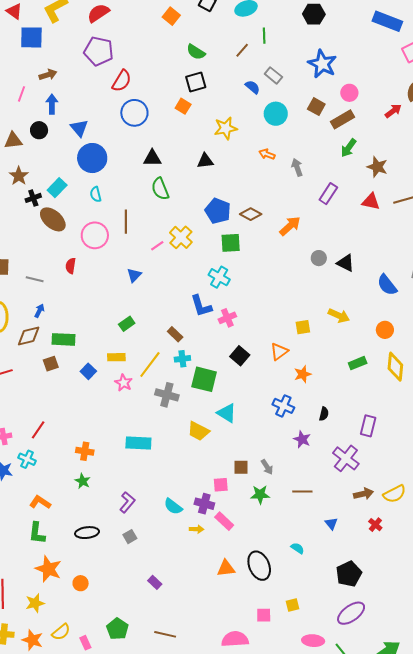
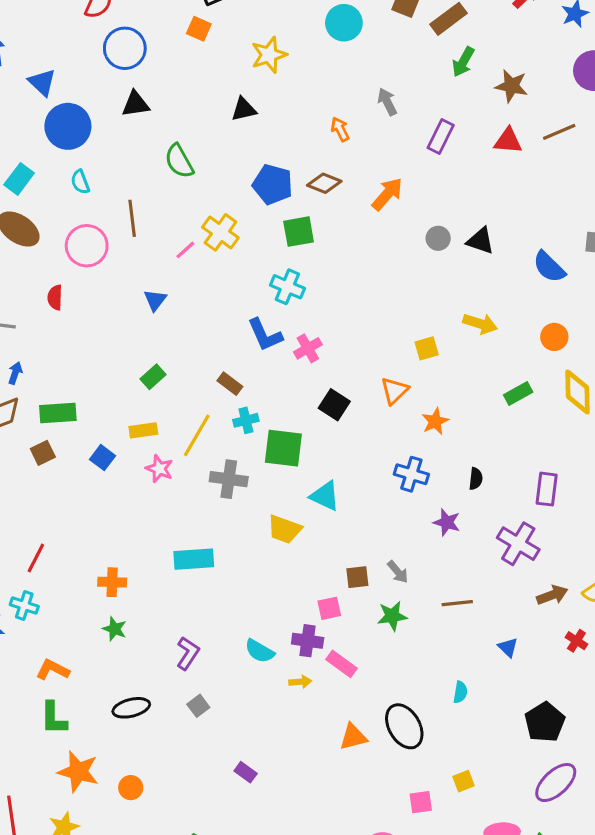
orange arrow: (267, 154) -> (340, 129), moved, turned 49
black triangle: (152, 158) -> (136, 104), moved
cyan semicircle: (297, 548) -> (460, 692), turned 72

